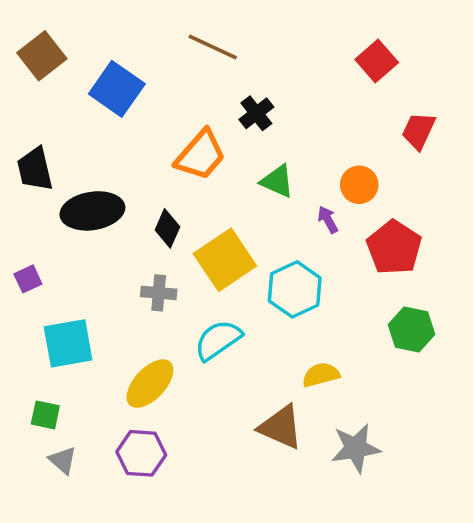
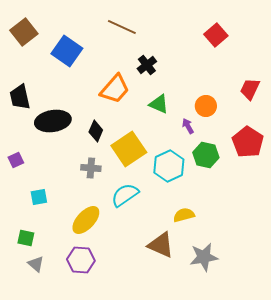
red trapezoid: (418, 131) -> (250, 89), moved
red pentagon: (394, 248) -> (248, 142), moved
green hexagon: (412, 330) -> (206, 155), moved
cyan square: (68, 343) -> (39, 197), size x0.6

